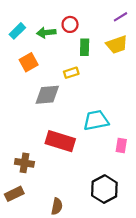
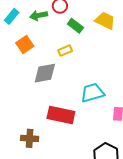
yellow trapezoid: (117, 45) -> (105, 21), turned -130
green rectangle: (85, 47) -> (75, 26), turned -49

